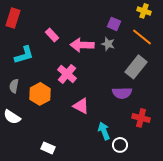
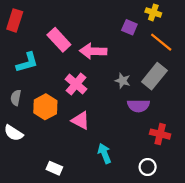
yellow cross: (144, 11) -> (153, 12), moved
pink rectangle: (52, 35) -> (59, 40), size x1.5
gray star: (108, 44) -> (123, 81), moved
pink triangle: (81, 106) -> (81, 120), moved
cyan arrow: (104, 131) -> (104, 153), moved
white circle: (120, 145) -> (148, 167), moved

